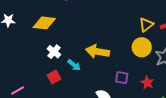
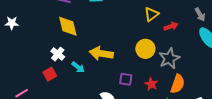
yellow diamond: (44, 23) -> (68, 26), moved, turned 70
yellow triangle: (146, 25) -> (152, 14), moved
red square: (54, 77) -> (50, 74), moved

